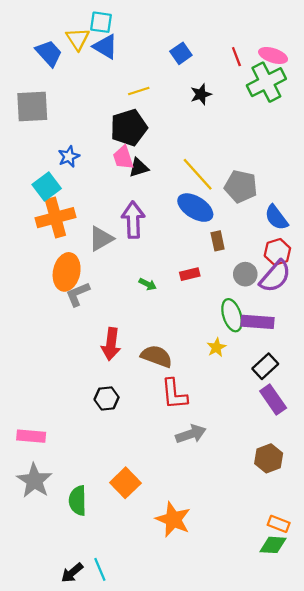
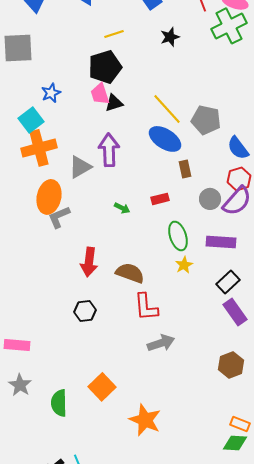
green ellipse: (232, 315) -> (178, 236), moved
gray star: (34, 481) -> (20, 385), size x0.7

